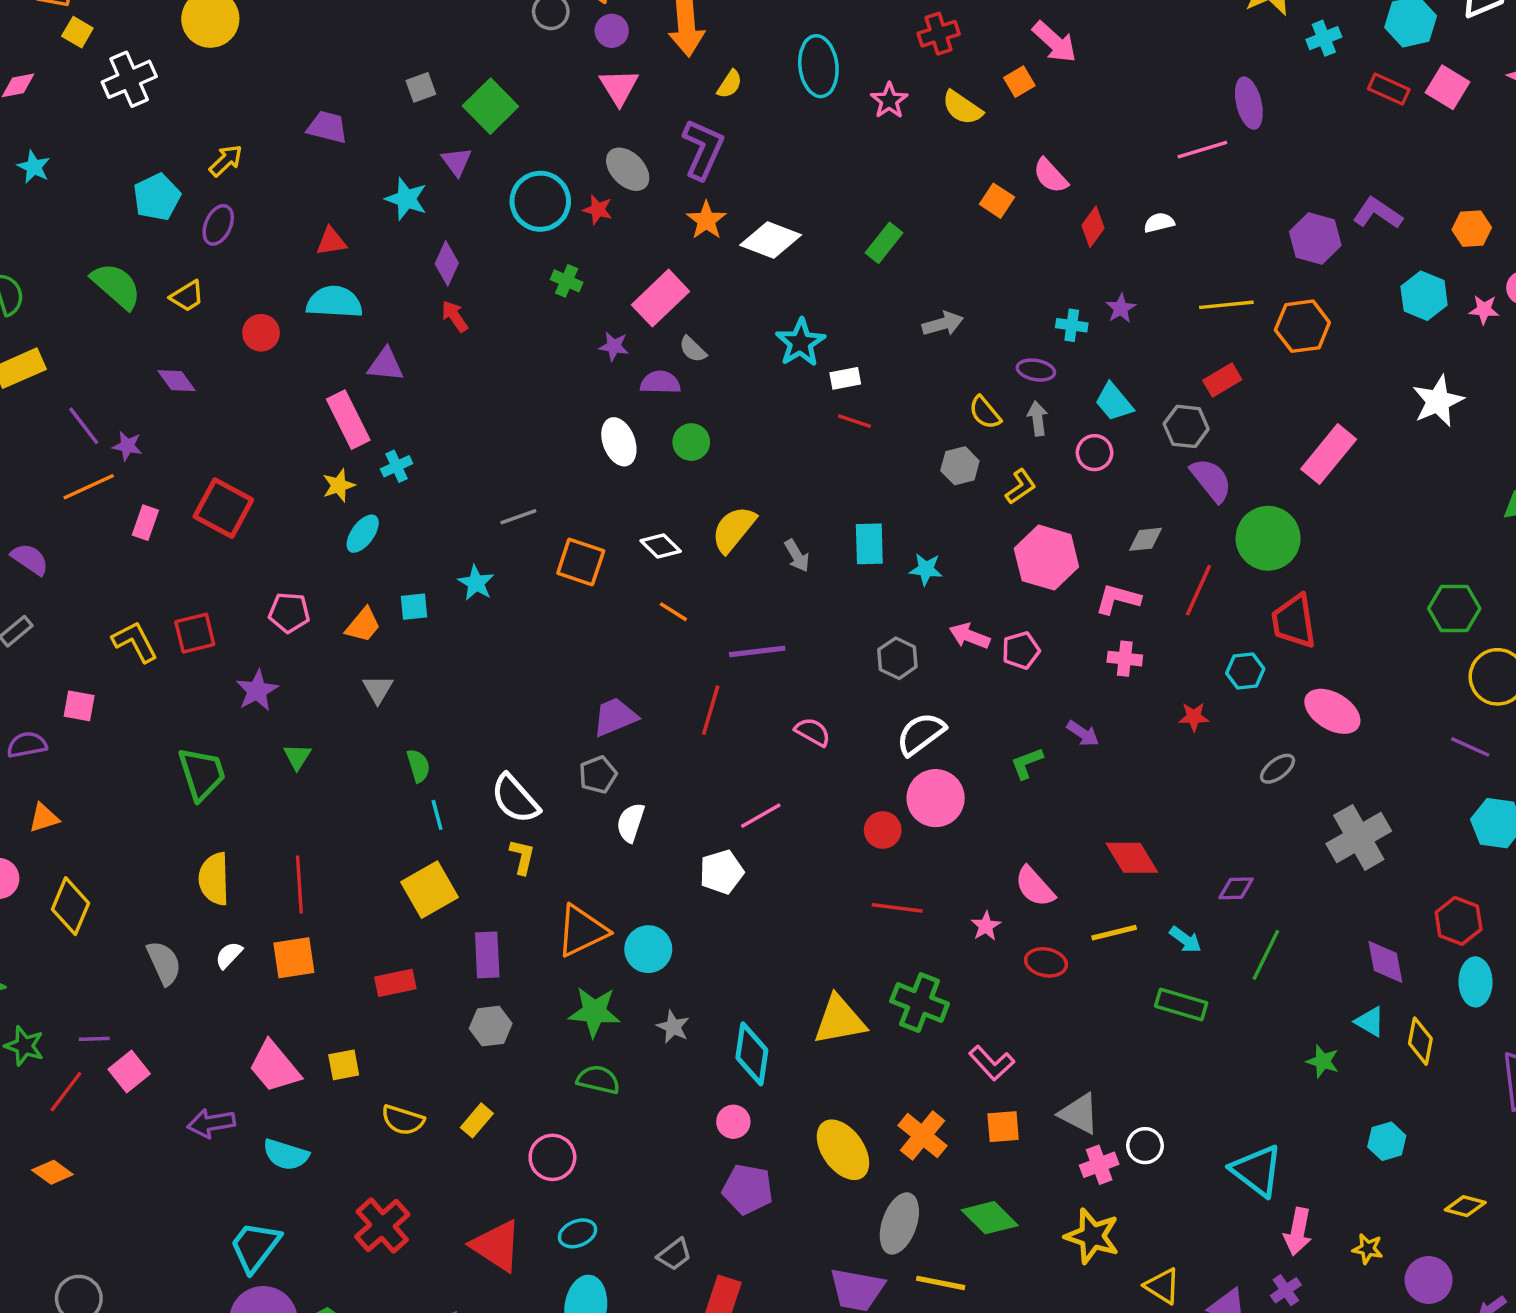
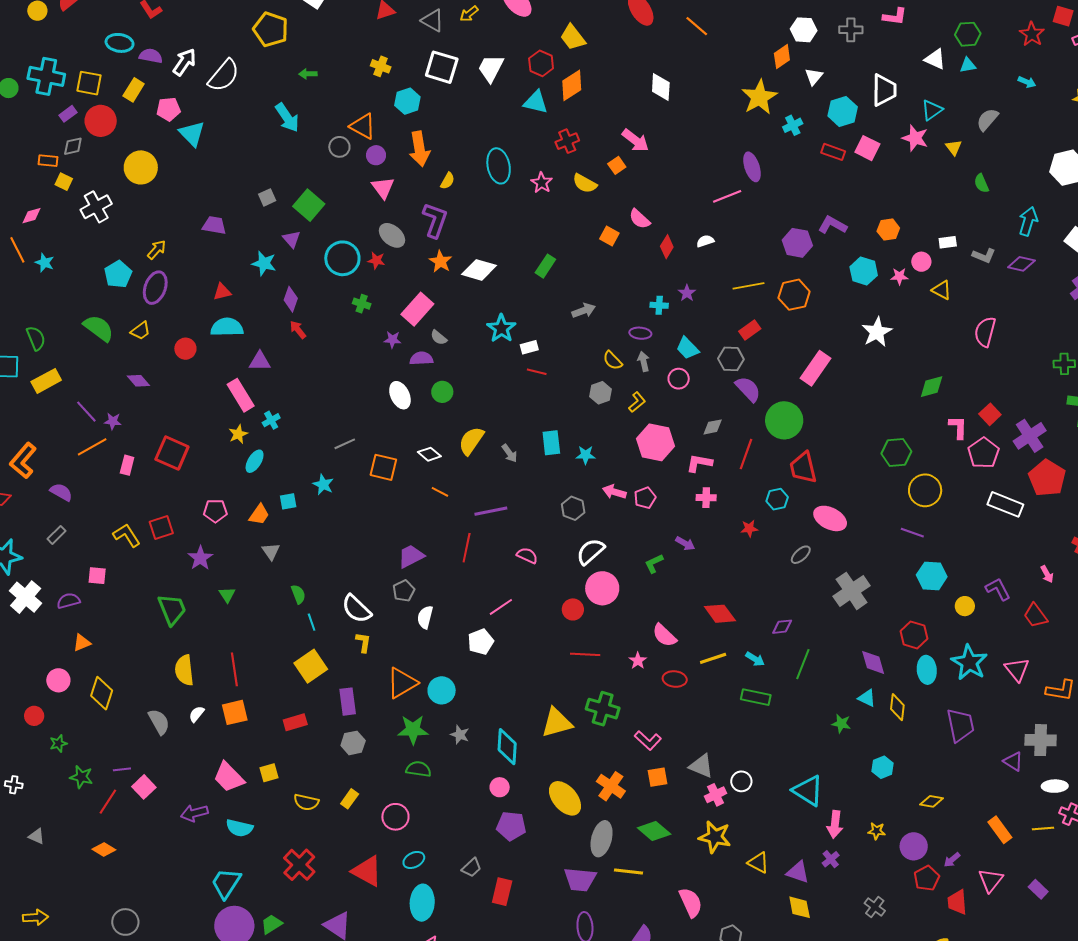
purple ellipse: (218, 225) -> (155, 288), size x1.4

